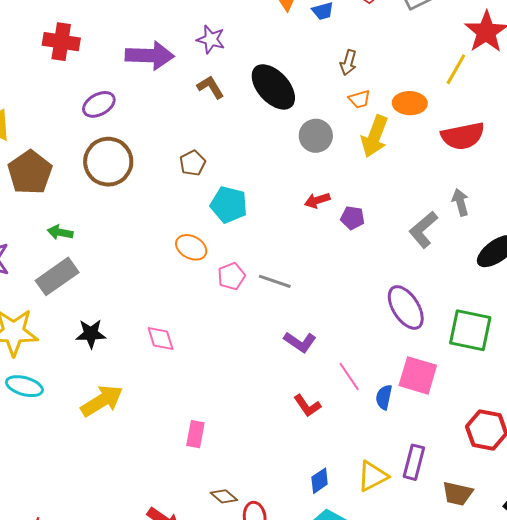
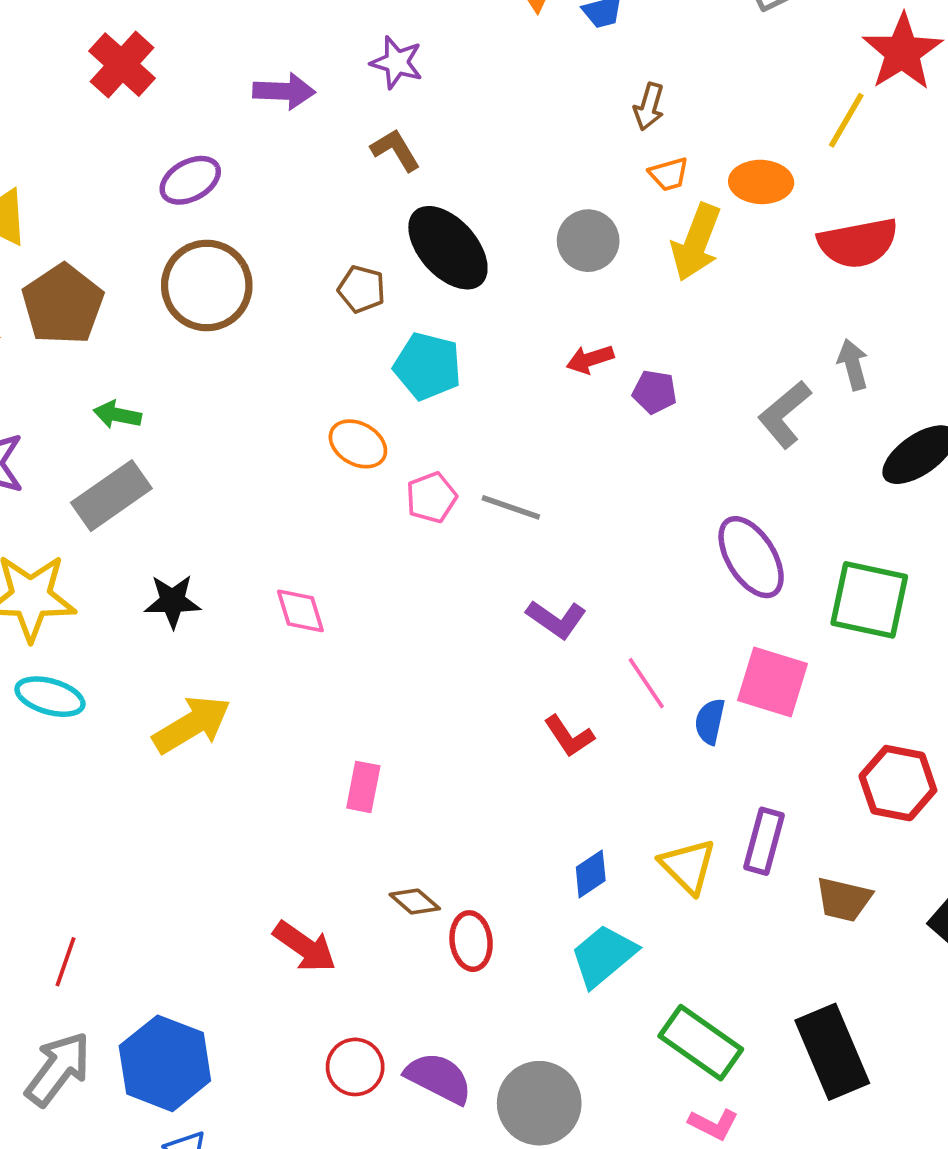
red cross: (61, 42) -> (122, 65), turned 33
purple arrow: (150, 56) -> (284, 91), size x0.7
black ellipse: (273, 87) -> (448, 248), moved
brown pentagon: (193, 163) -> (362, 289), turned -30
yellow triangle: (373, 476) -> (688, 866), turned -48

